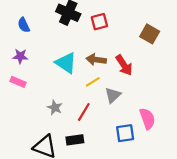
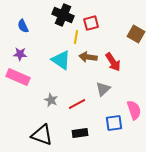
pink rectangle: (18, 82) -> (18, 77), size x1.6
yellow line: (93, 82) -> (76, 37), moved, turned -48
red line: (84, 112) -> (77, 104), turned 30
black rectangle: (75, 140) -> (80, 133), moved

